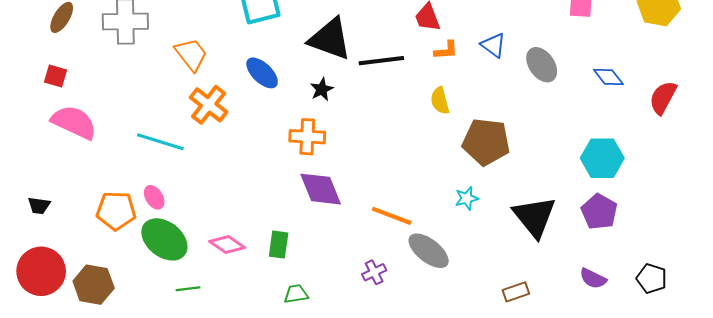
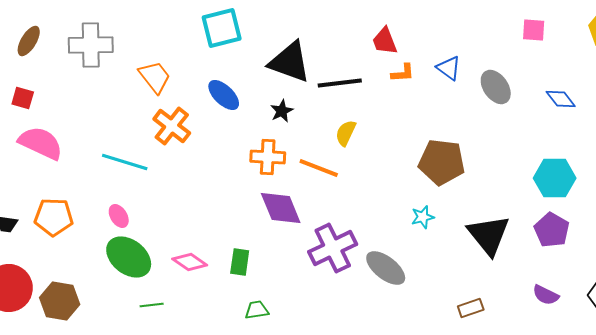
yellow semicircle: (440, 101) -> (346, 133), moved, turned 40
orange pentagon: (116, 211) -> (54, 217), moved
orange line: (392, 216) -> (319, 168), moved
purple cross: (374, 272) -> (333, 248), moved, size x2.0

